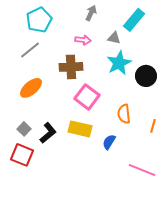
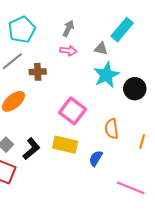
gray arrow: (91, 13) -> (68, 29), moved
brown cross: (71, 67) -> (38, 72), moved, size x0.7

